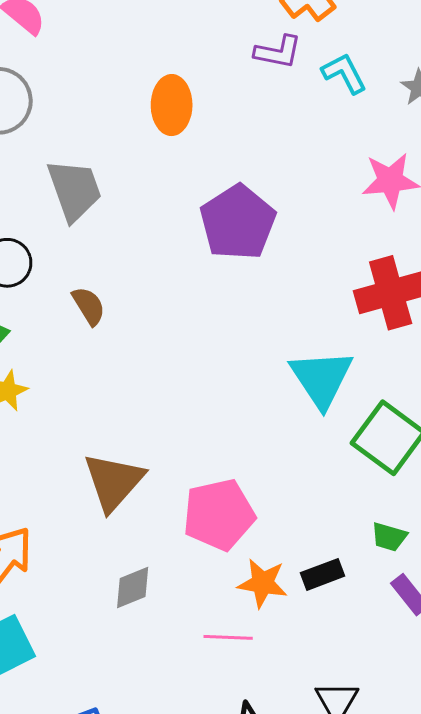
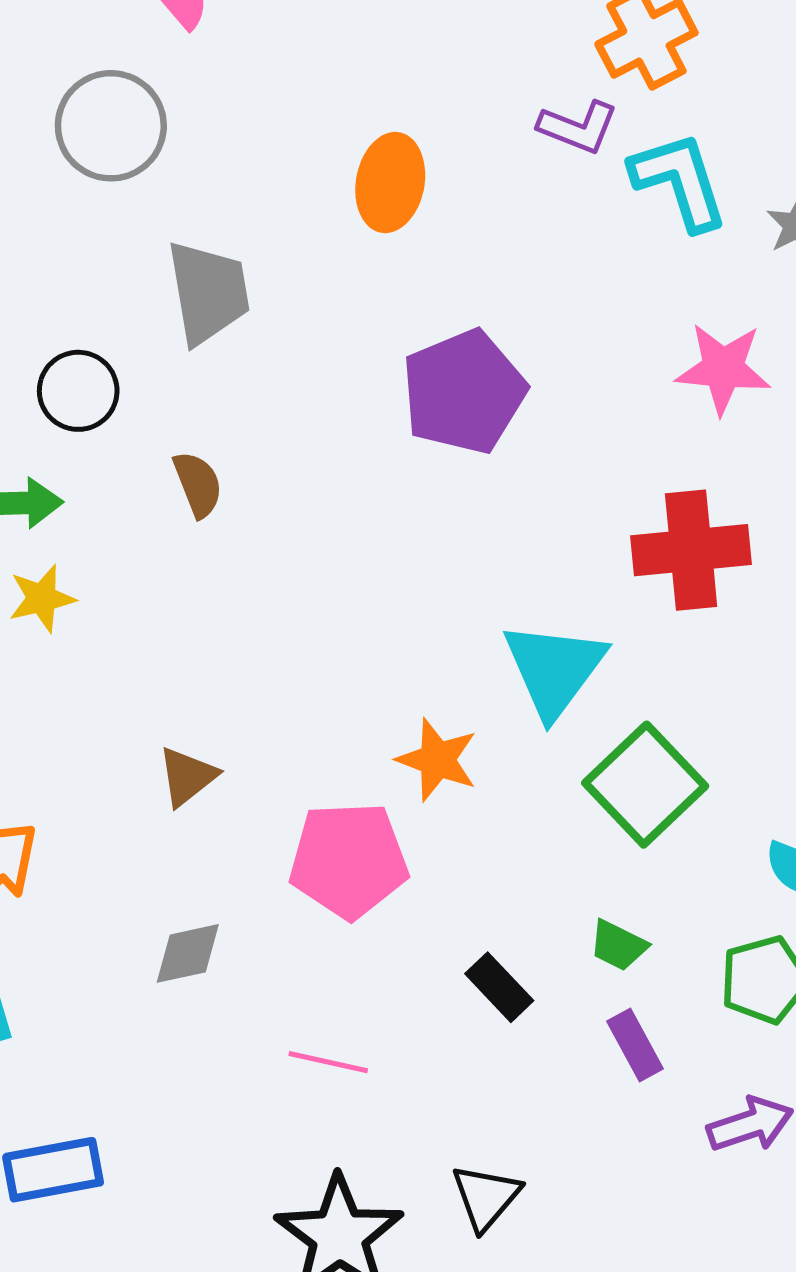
cyan L-shape: (344, 73) -> (679, 181), size x1.4
brown triangle: (114, 482) -> (187, 776), size x0.6
black rectangle: (323, 574) -> (499, 987), turned 57
orange star: (263, 583) -> (437, 760), moved

